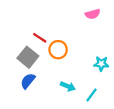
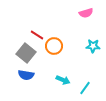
cyan star: (101, 64) -> (93, 46), moved
blue semicircle: (28, 81) -> (26, 75), turned -119

